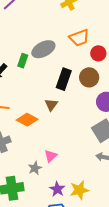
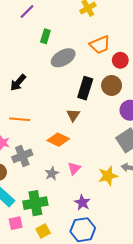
green rectangle: (23, 61) -> (45, 36), moved
orange diamond: (27, 120) -> (58, 140), moved
gray star: (35, 168) -> (52, 173), moved
yellow star: (79, 190) -> (108, 176), moved

